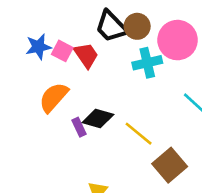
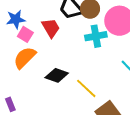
pink square: (62, 51) -> (25, 34), moved
purple rectangle: (79, 127) -> (10, 104), moved

